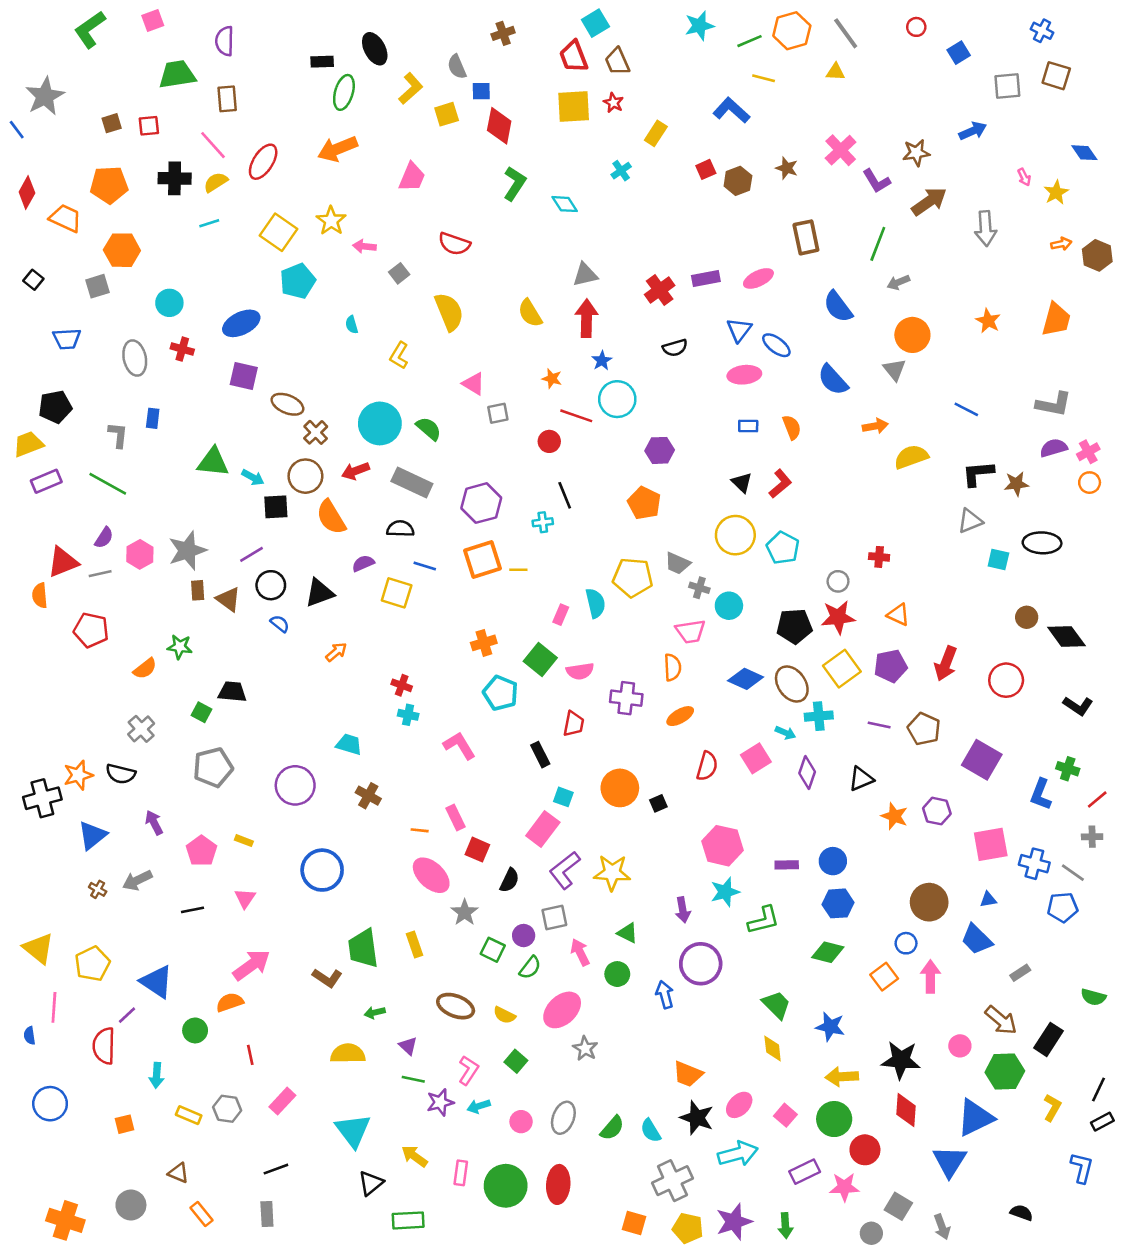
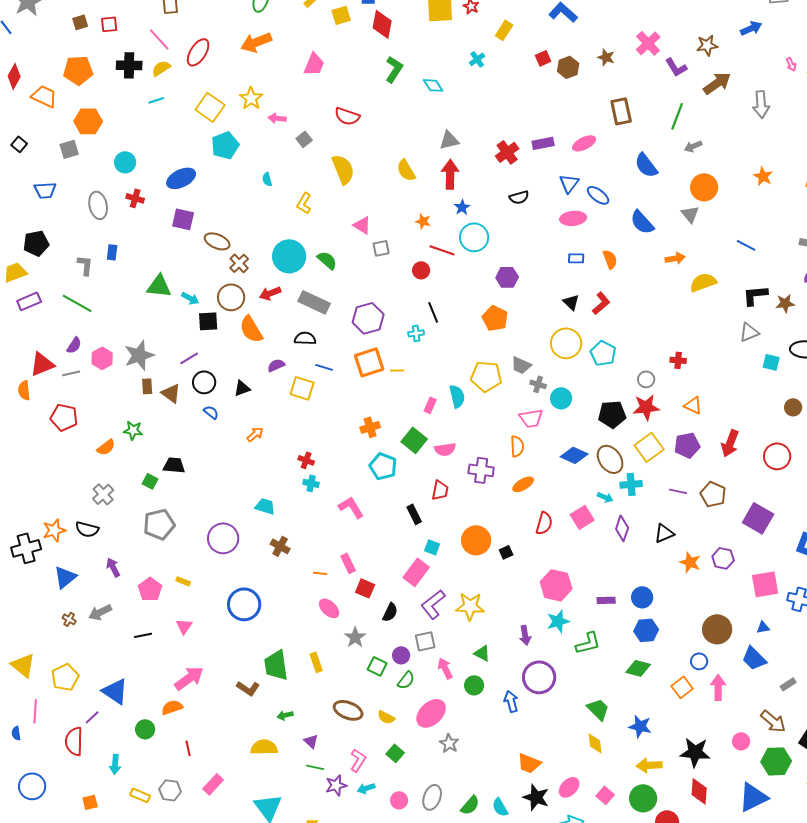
black triangle: (320, 593) -> (242, 388), size x0.7
pink ellipse: (431, 875) -> (329, 608), size x0.7

